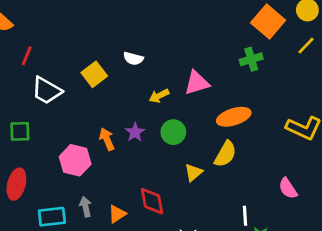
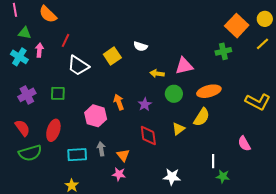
yellow arrow: (159, 96) -> (157, 74), turned 32
purple star: (135, 132) -> (145, 104), moved
green circle: (173, 132) -> (174, 94), moved
red diamond: (152, 201) -> (148, 135), moved
orange triangle: (117, 214) -> (123, 155), turned -40

